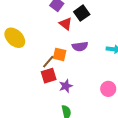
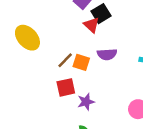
black square: (82, 13) -> (101, 14), moved
brown line: (48, 62) -> (65, 60), moved

